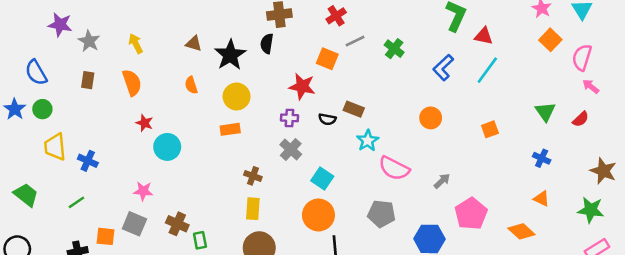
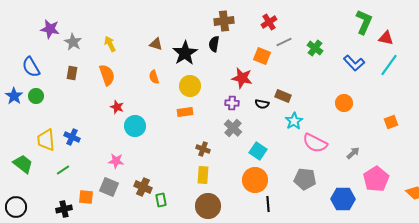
blue L-shape: (443, 68) -> (354, 63), turned -90
orange square: (490, 129) -> (391, 122), moved
yellow trapezoid: (55, 147) -> (46, 140), moved

